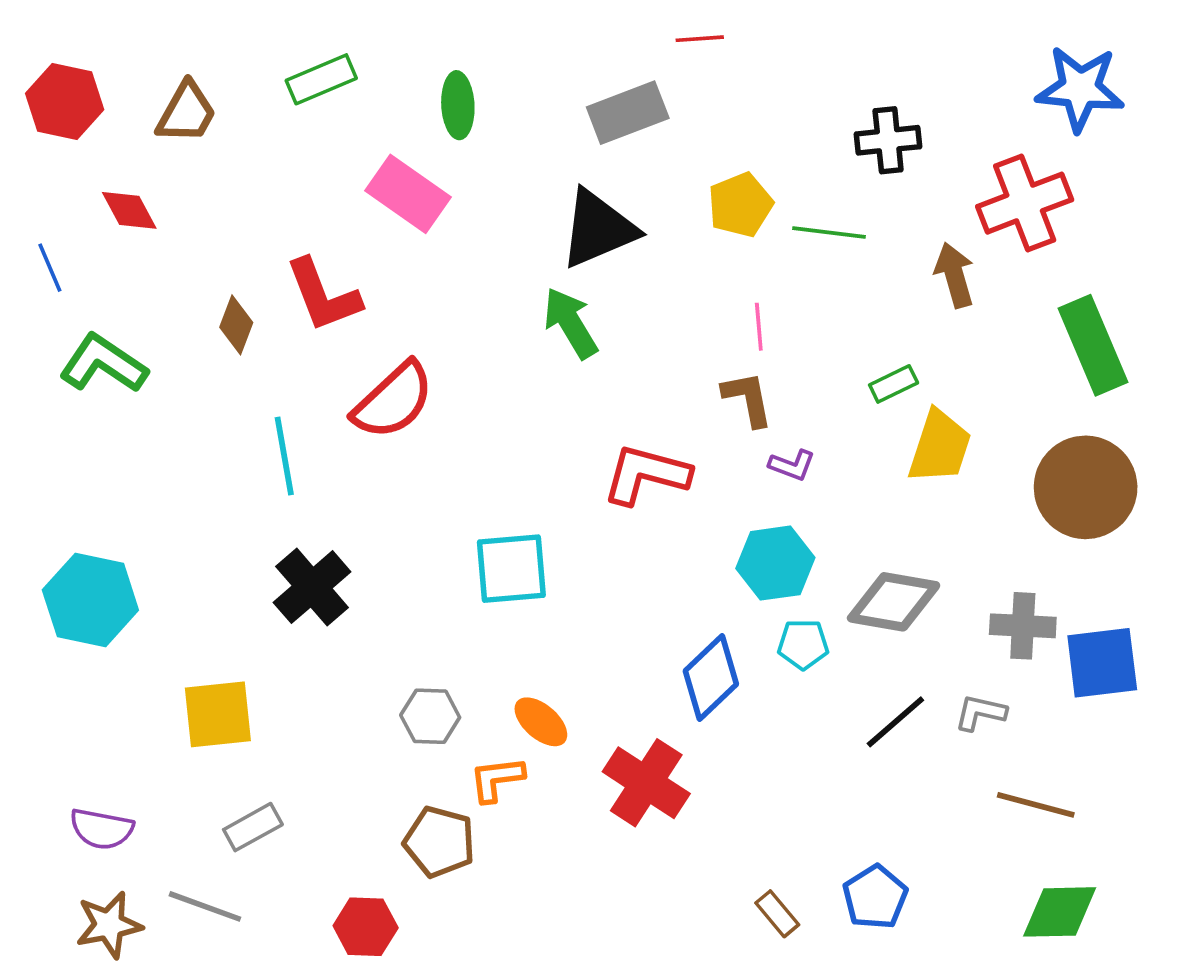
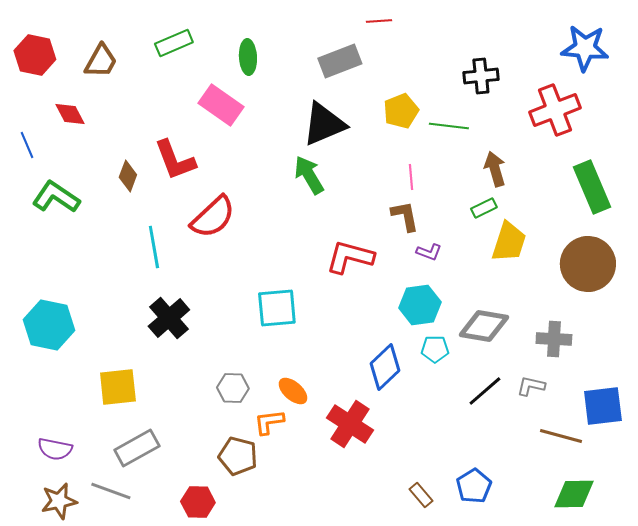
brown arrow: (954, 275) -> (495, 169), moved
blue square: (1102, 663) -> (603, 406), moved
gray rectangle: (253, 827) -> (137, 448), size x1.4

